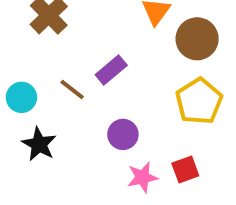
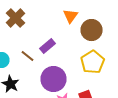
purple circle: (123, 134) -> (54, 79), size x1.6

